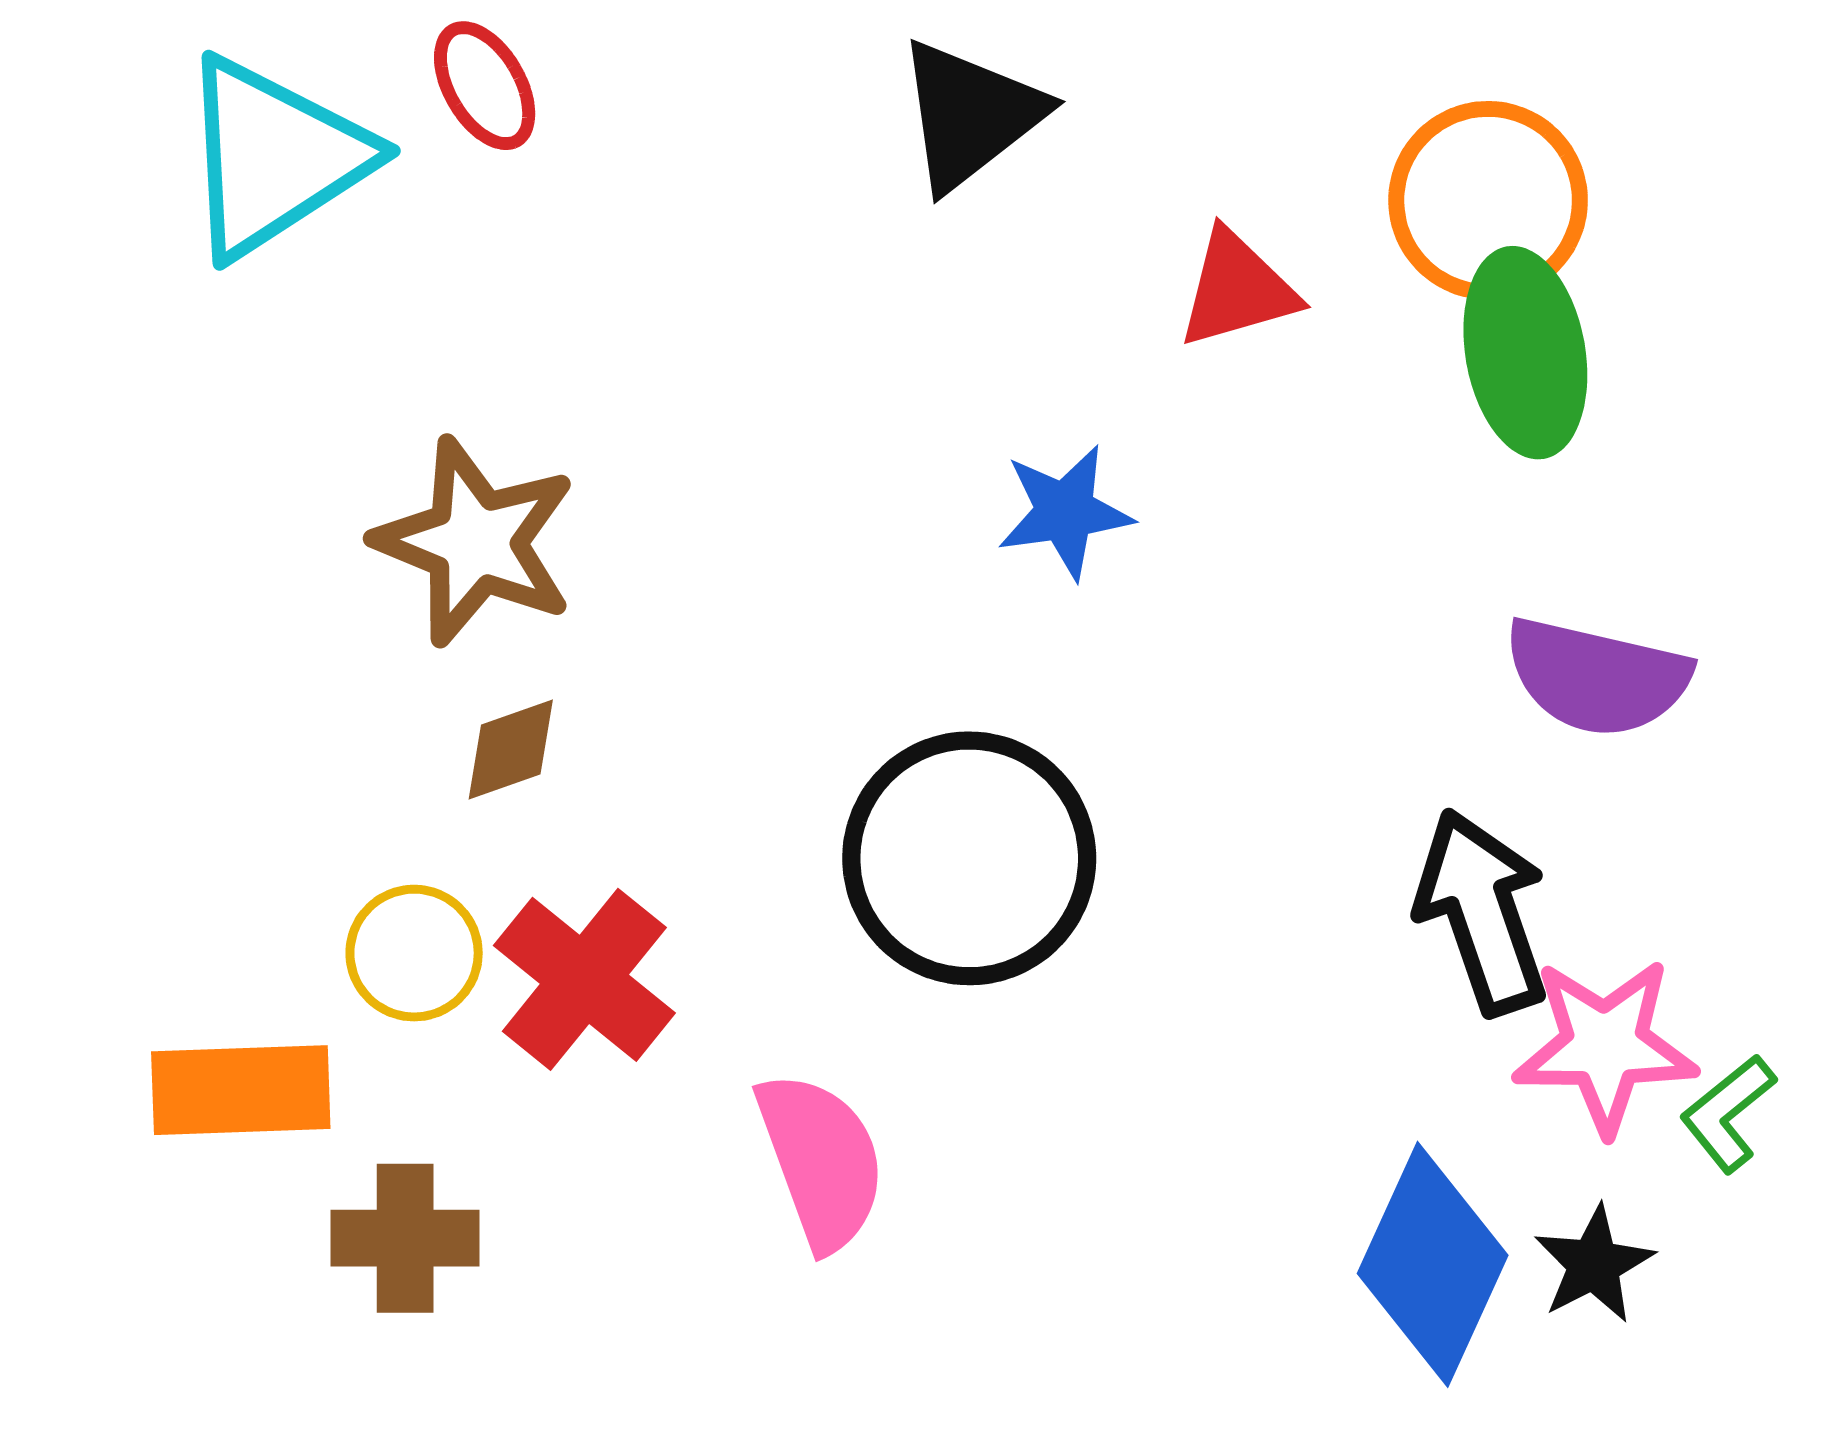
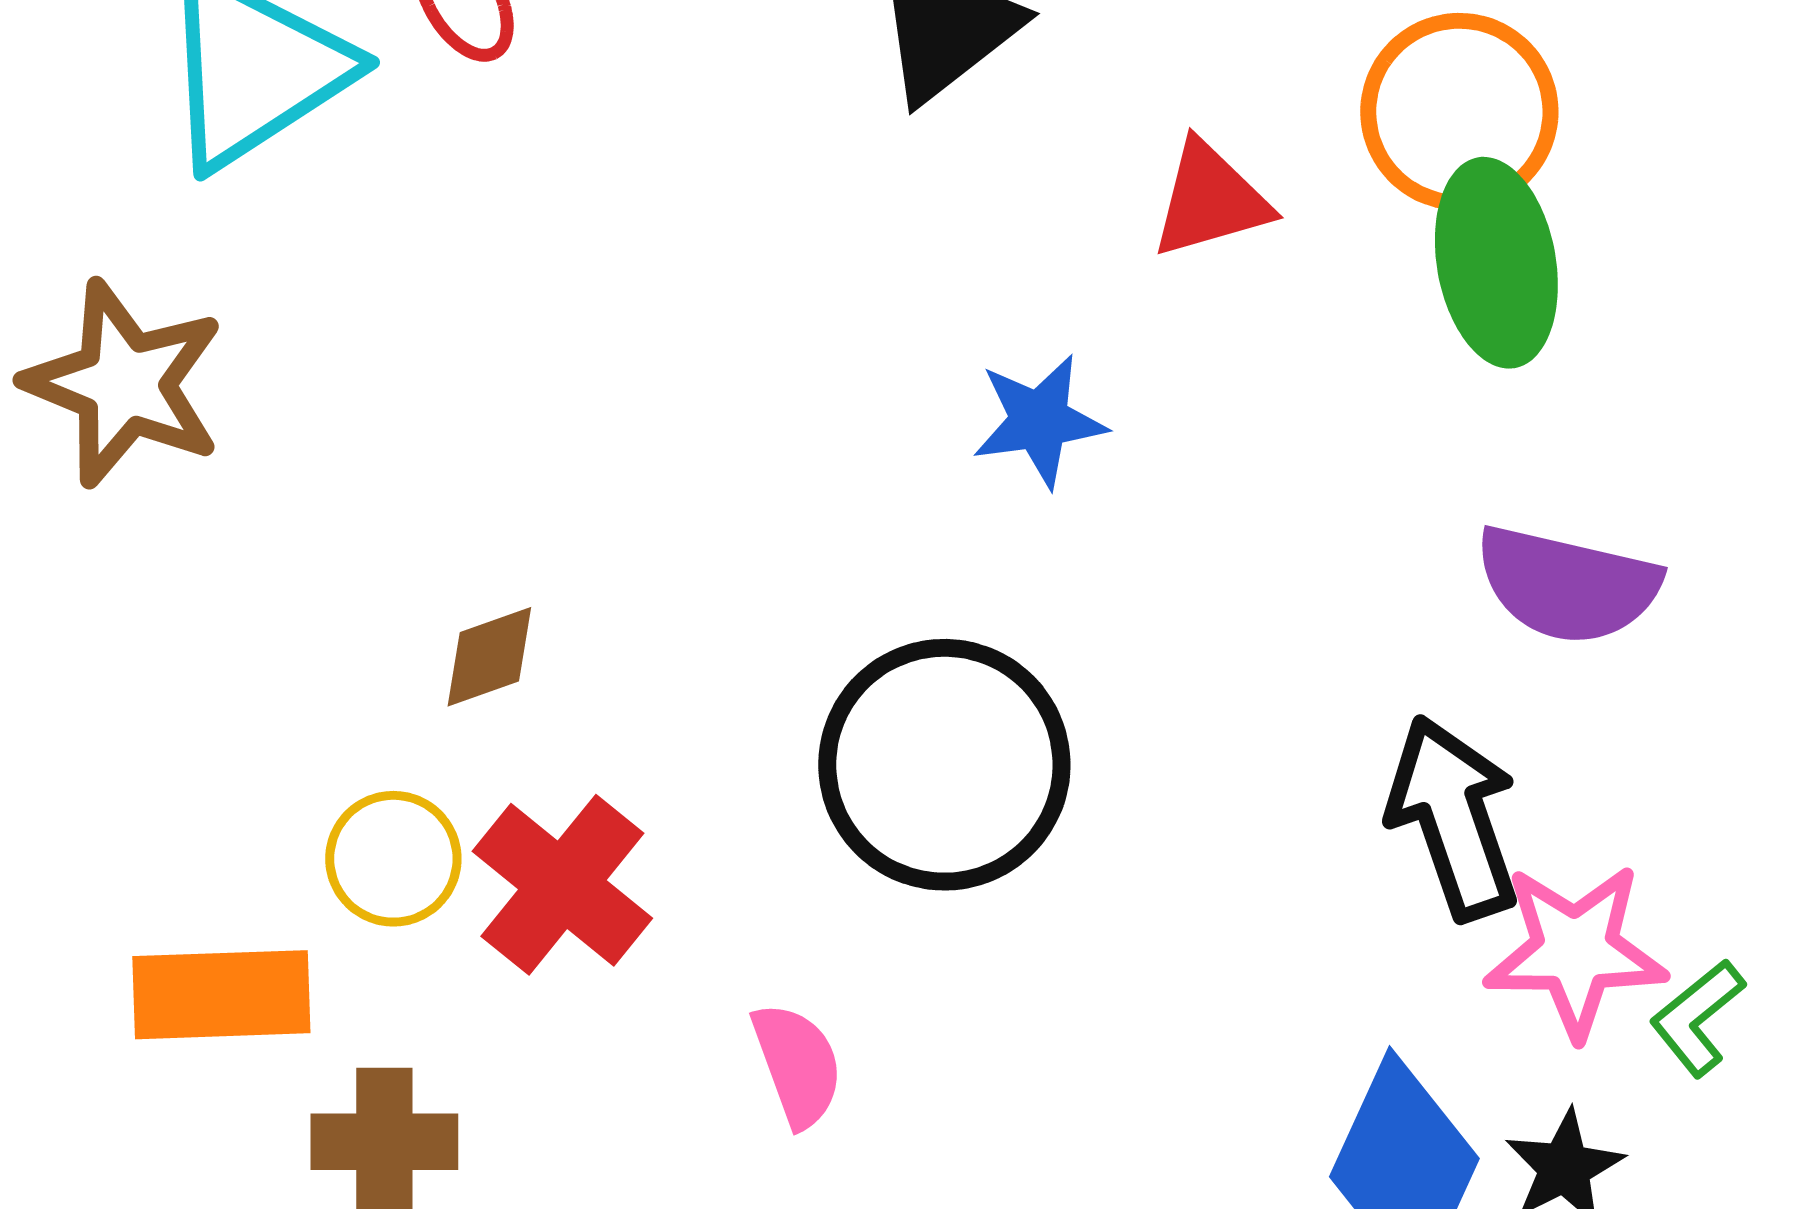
brown star: (476, 542) -> (124, 384), moved
pink semicircle: (821, 1161) -> (797, 1065), size x0.7

